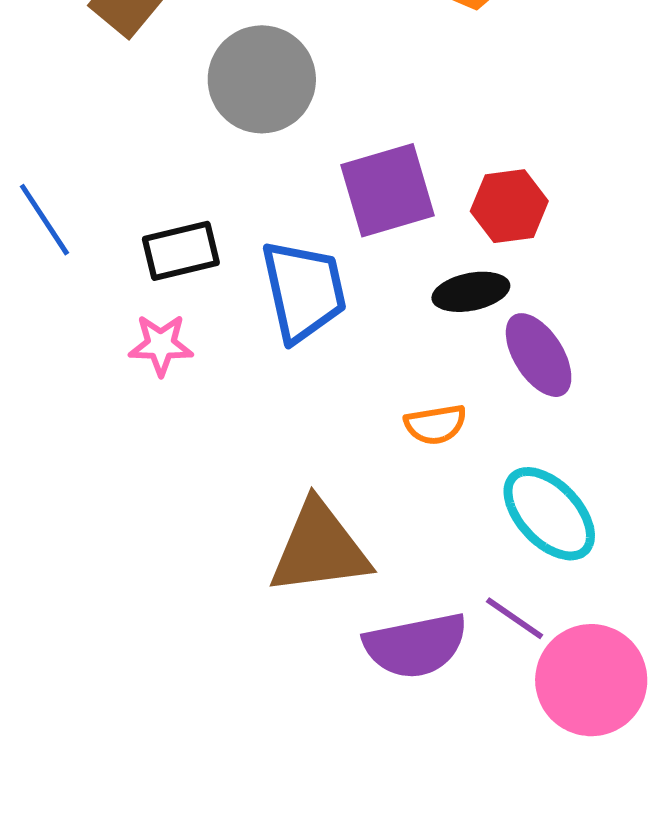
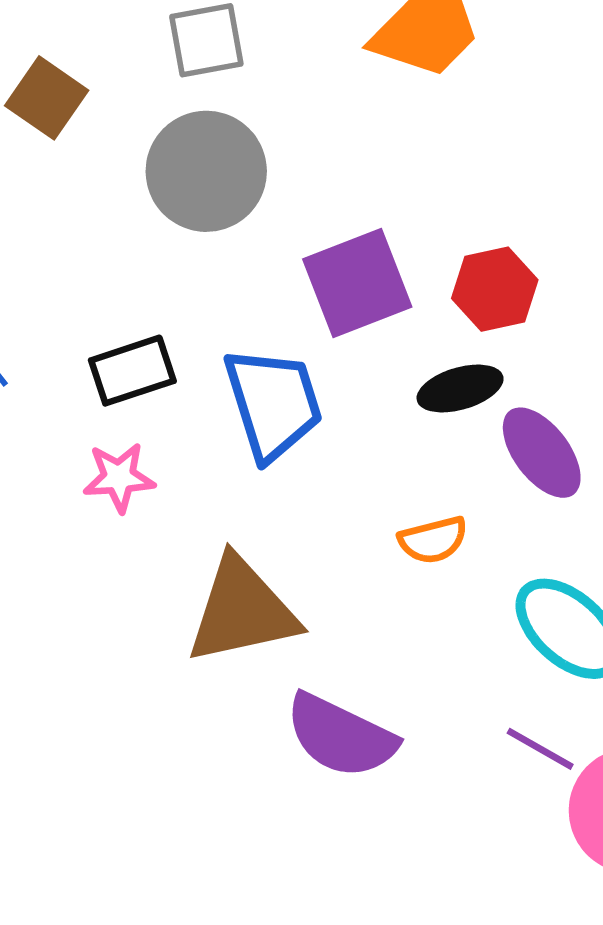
brown triangle: (319, 548) -> (242, 611), moved
purple semicircle: (416, 645) -> (341, 736), moved, turned 42

